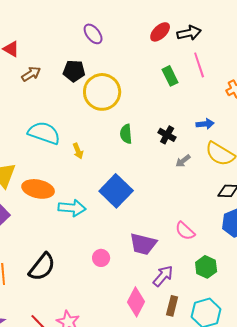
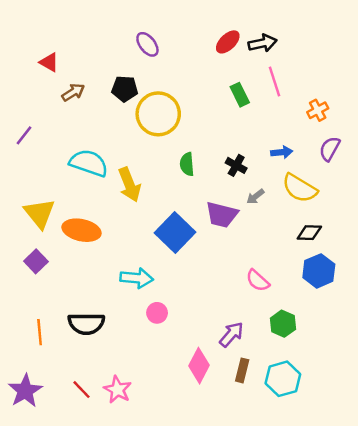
yellow arrow: (78, 151) -> (129, 185), size x1.8
cyan arrow: (72, 208) -> (137, 278), moved
purple trapezoid: (143, 244) -> (222, 215), moved
black semicircle: (42, 267) -> (86, 324), turned 52

